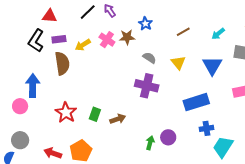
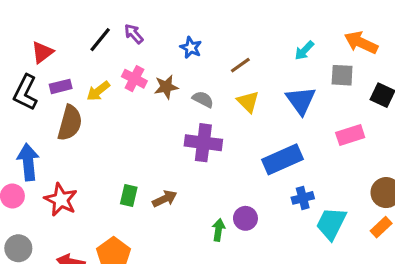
red triangle: (50, 16) -> (42, 52), turned -35
brown line: (183, 32) -> (240, 65), moved
brown star: (127, 37) -> (166, 87), moved
brown semicircle: (62, 63) -> (70, 123), turned 30
red star: (66, 112) -> (61, 200), moved

